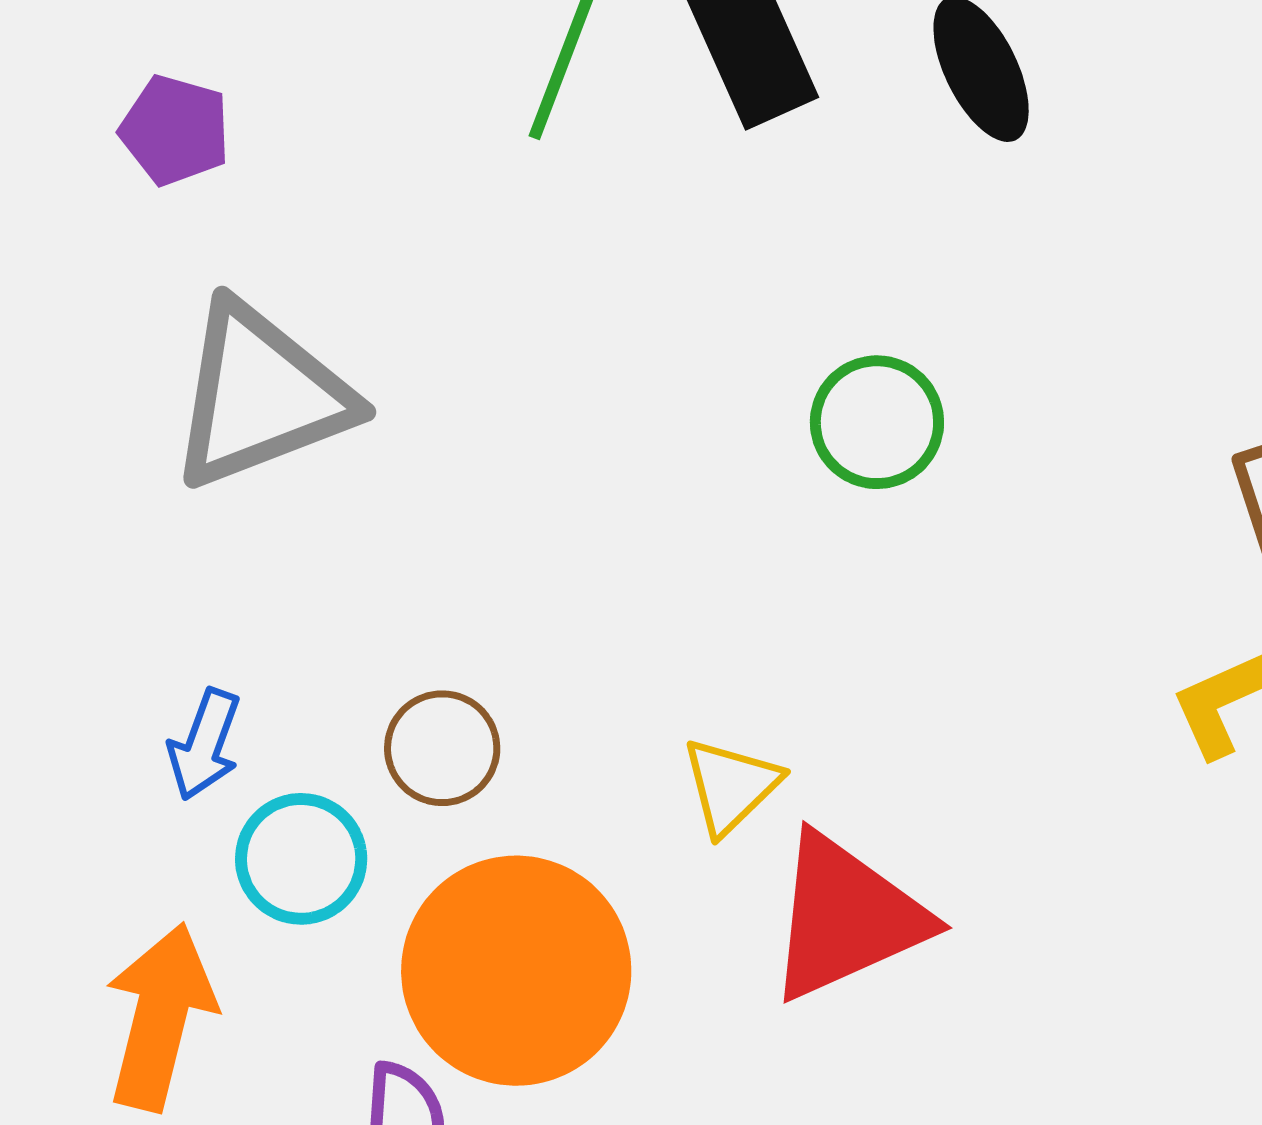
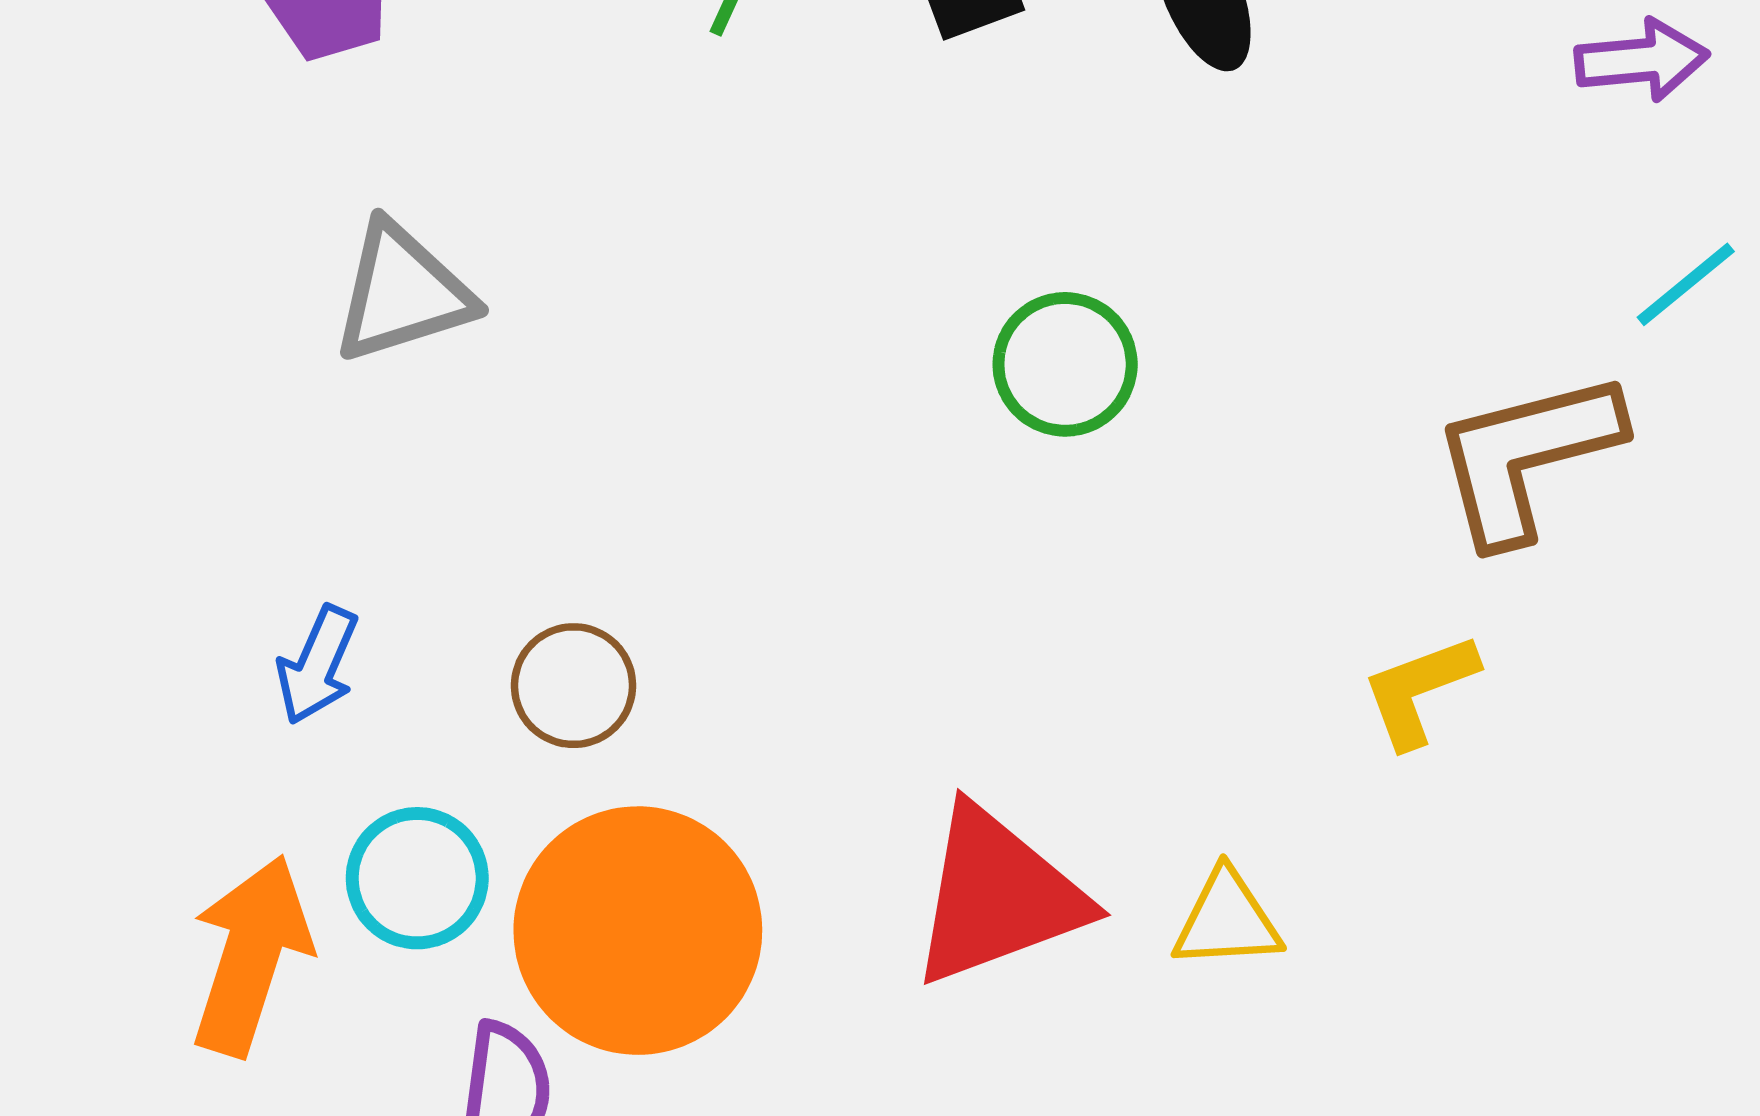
gray triangle: (261, 396) -> (402, 293), size x0.7
yellow triangle: (731, 786) -> (1227, 920), moved, turned 37
cyan circle: (301, 859) -> (417, 878), moved

